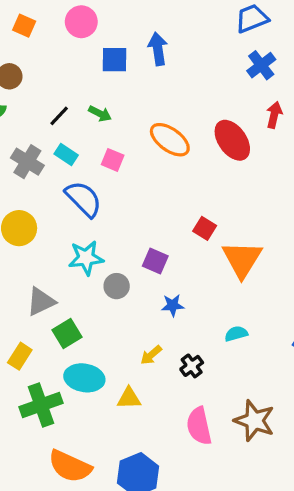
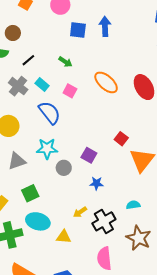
black line: (59, 116) -> (28, 60), moved
gray triangle: (41, 302) -> (17, 161), moved
black cross: (192, 366) -> (104, 221), size x1.6
brown star: (254, 421) -> (139, 238), moved

